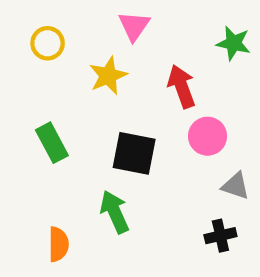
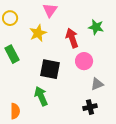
green star: (233, 43) -> (96, 27), moved
green rectangle: (52, 143) -> (12, 54), moved
gray triangle: (236, 186) -> (97, 84), turned -40

